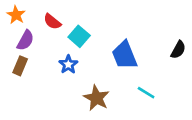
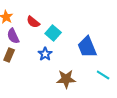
purple semicircle: (25, 40) -> (13, 36), turned 126
brown star: (96, 98) -> (66, 79), turned -30

